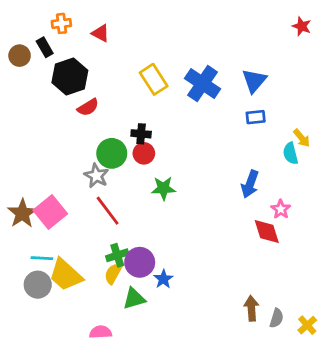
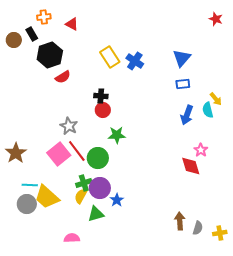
blue cross: (203, 84) -> (135, 61), moved, size x0.7
green circle: (112, 153) -> (98, 158), moved
blue arrow: (250, 184) -> (187, 115), moved
pink square: (50, 212) -> (59, 154), moved
yellow cross: (307, 325) -> (220, 233), turned 32

